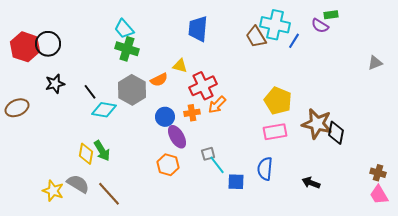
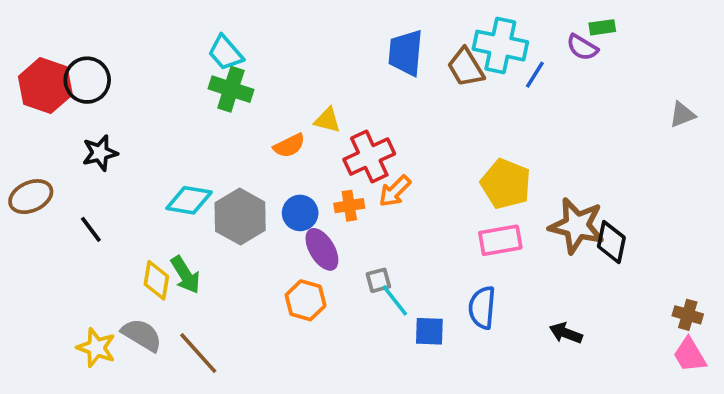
blue trapezoid: (198, 29) -> (406, 53), moved
gray hexagon: (132, 90) -> (240, 217), moved
black line: (90, 92) -> (91, 229), moved

